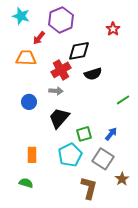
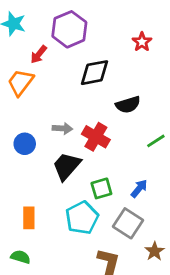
orange trapezoid: (26, 58) -> (21, 82), turned -55
red cross: (61, 70) -> (96, 137), moved, turned -30
black semicircle: (93, 74) -> (128, 105), moved

